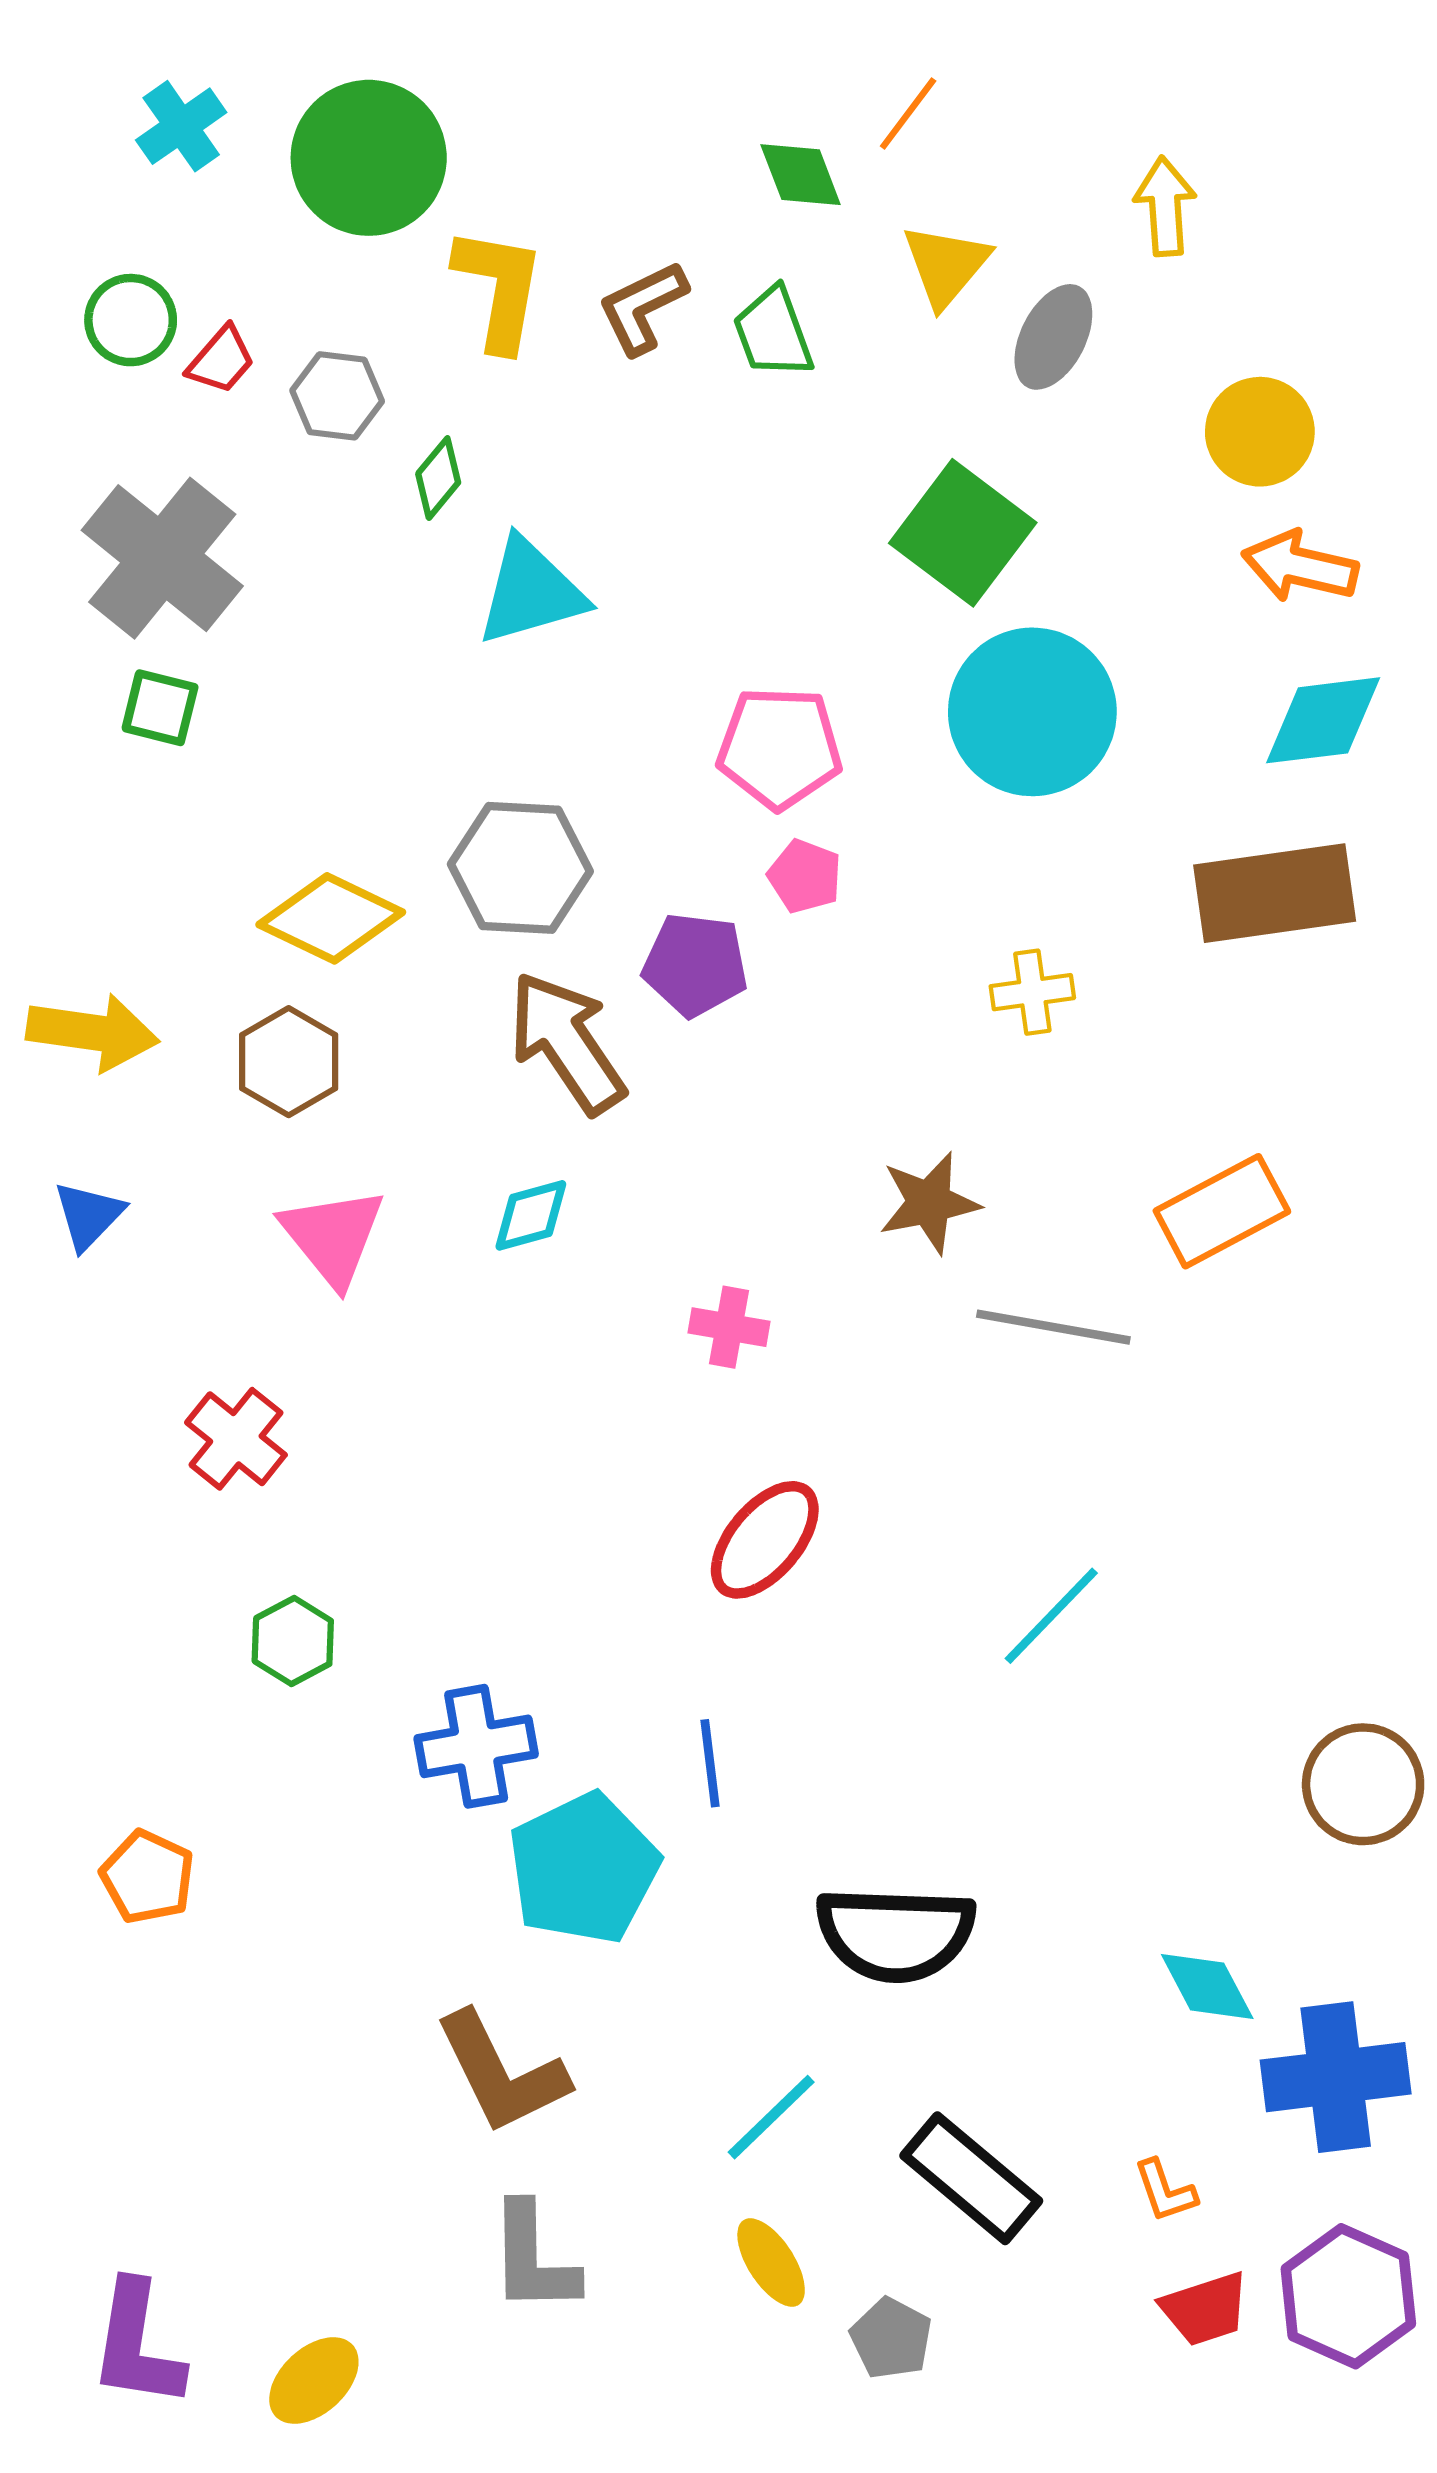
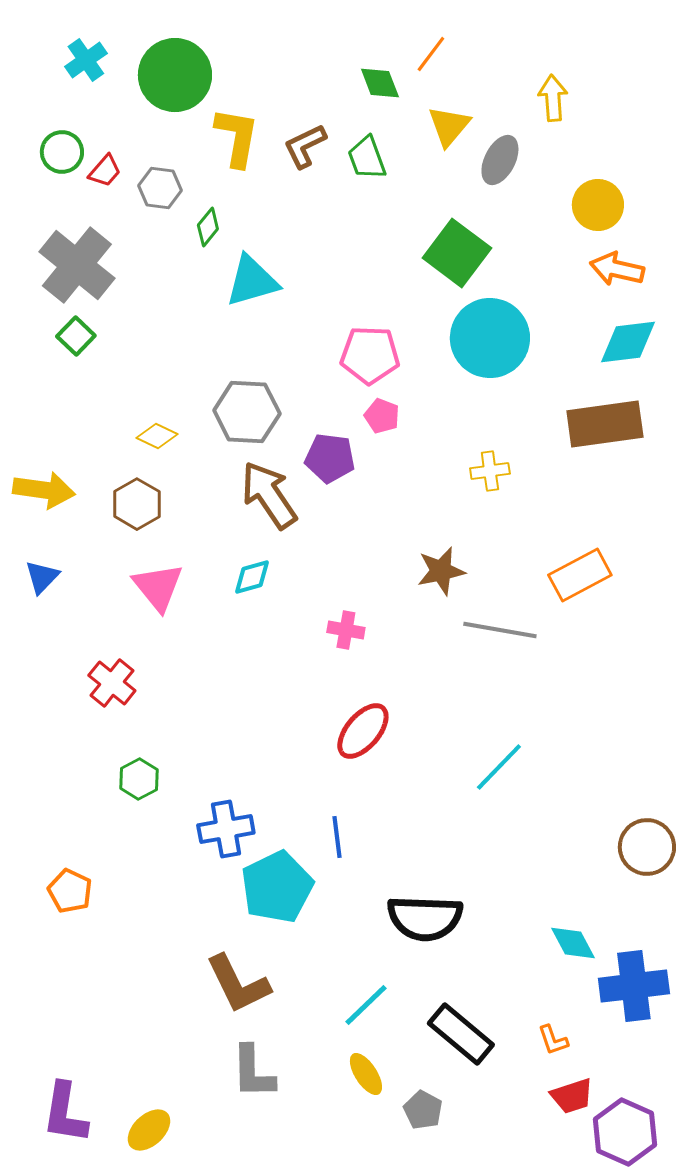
green square: (160, 708) -> (76, 336), turned 30
yellow diamond: (331, 918) -> (157, 436), size x0.6
purple hexagon: (1348, 2296) -> (625, 1132), moved

